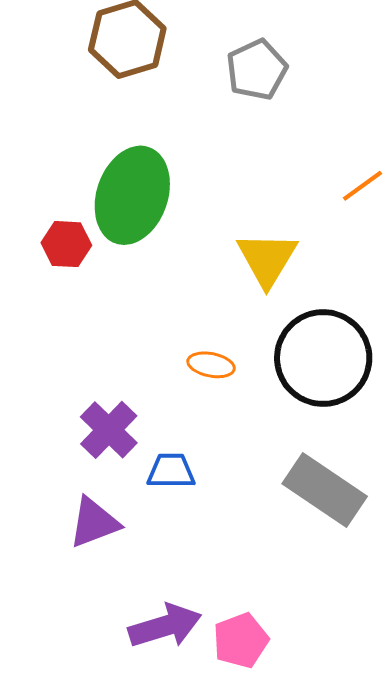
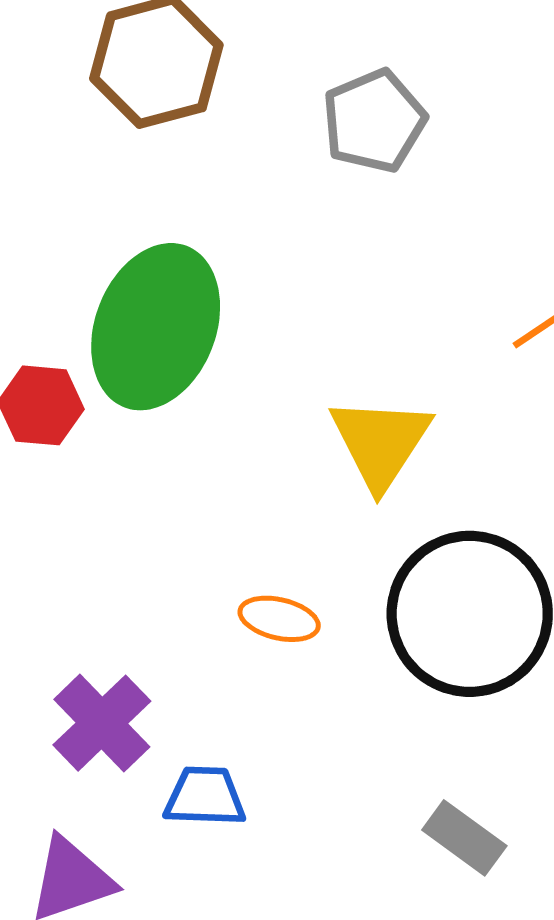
gray rectangle: (325, 490) -> (464, 838), size x0.6

